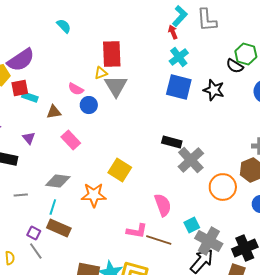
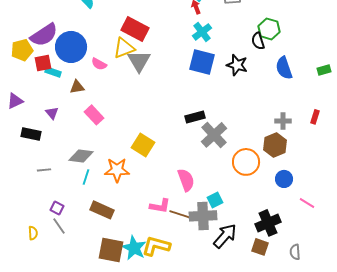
red rectangle: (112, 54) -> (135, 29), turned -60
black semicircle: (235, 66) -> (258, 41), turned 42
yellow triangle: (101, 73) -> (124, 48), size x1.6
blue circle: (89, 105) -> (71, 47), moved, size x1.8
black rectangle: (172, 142) -> (195, 117), turned -30
cyan line: (53, 207) -> (86, 177), moved
brown rectangle: (59, 228) -> (102, 210), moved
gray cross: (209, 241) -> (203, 216), moved, turned -32

